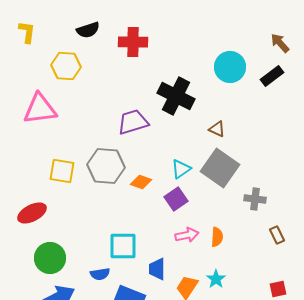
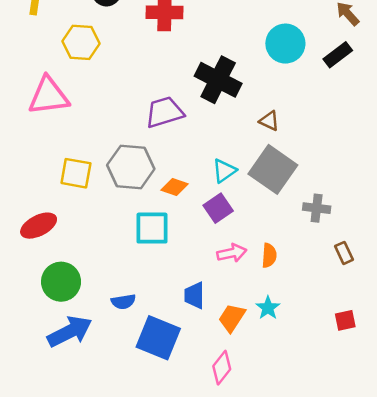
cyan square: (123, 246) -> (152, 228), moved

